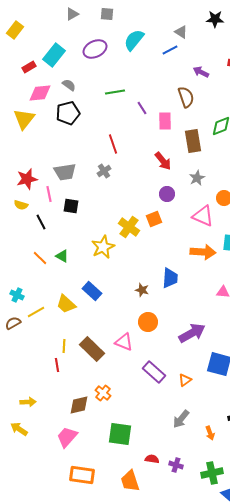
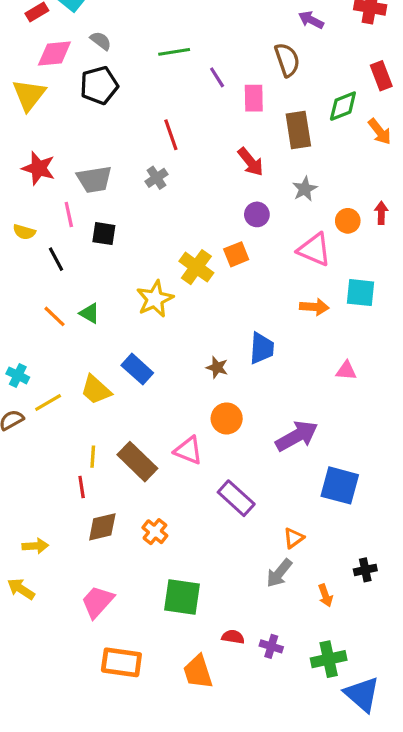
red star: (27, 179) -> (39, 168), moved, turned 30
orange arrow: (203, 252) -> (314, 307), size x0.7
orange triangle: (185, 380) -> (294, 538), moved
brown diamond: (79, 405) -> (102, 527), moved

